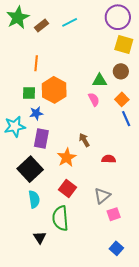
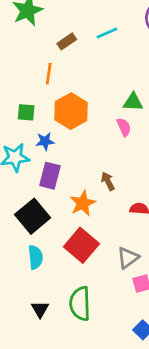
cyan line: (70, 22) -> (107, 33), moved
brown rectangle: (41, 25) -> (67, 41), moved
green square: (29, 93) -> (26, 112), moved
red square: (68, 189) -> (81, 245), size x1.4
green semicircle: (60, 218) -> (80, 304), moved

